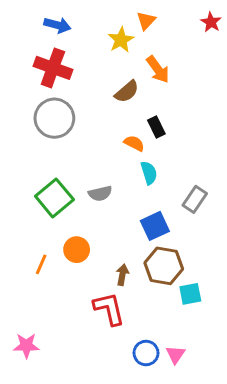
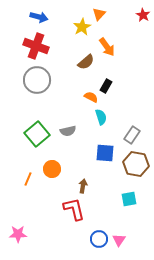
black rectangle: (156, 127) -> (106, 86), turned 56
blue square: (155, 226) -> (105, 153), turned 30
brown hexagon: (164, 266) -> (136, 164), moved

